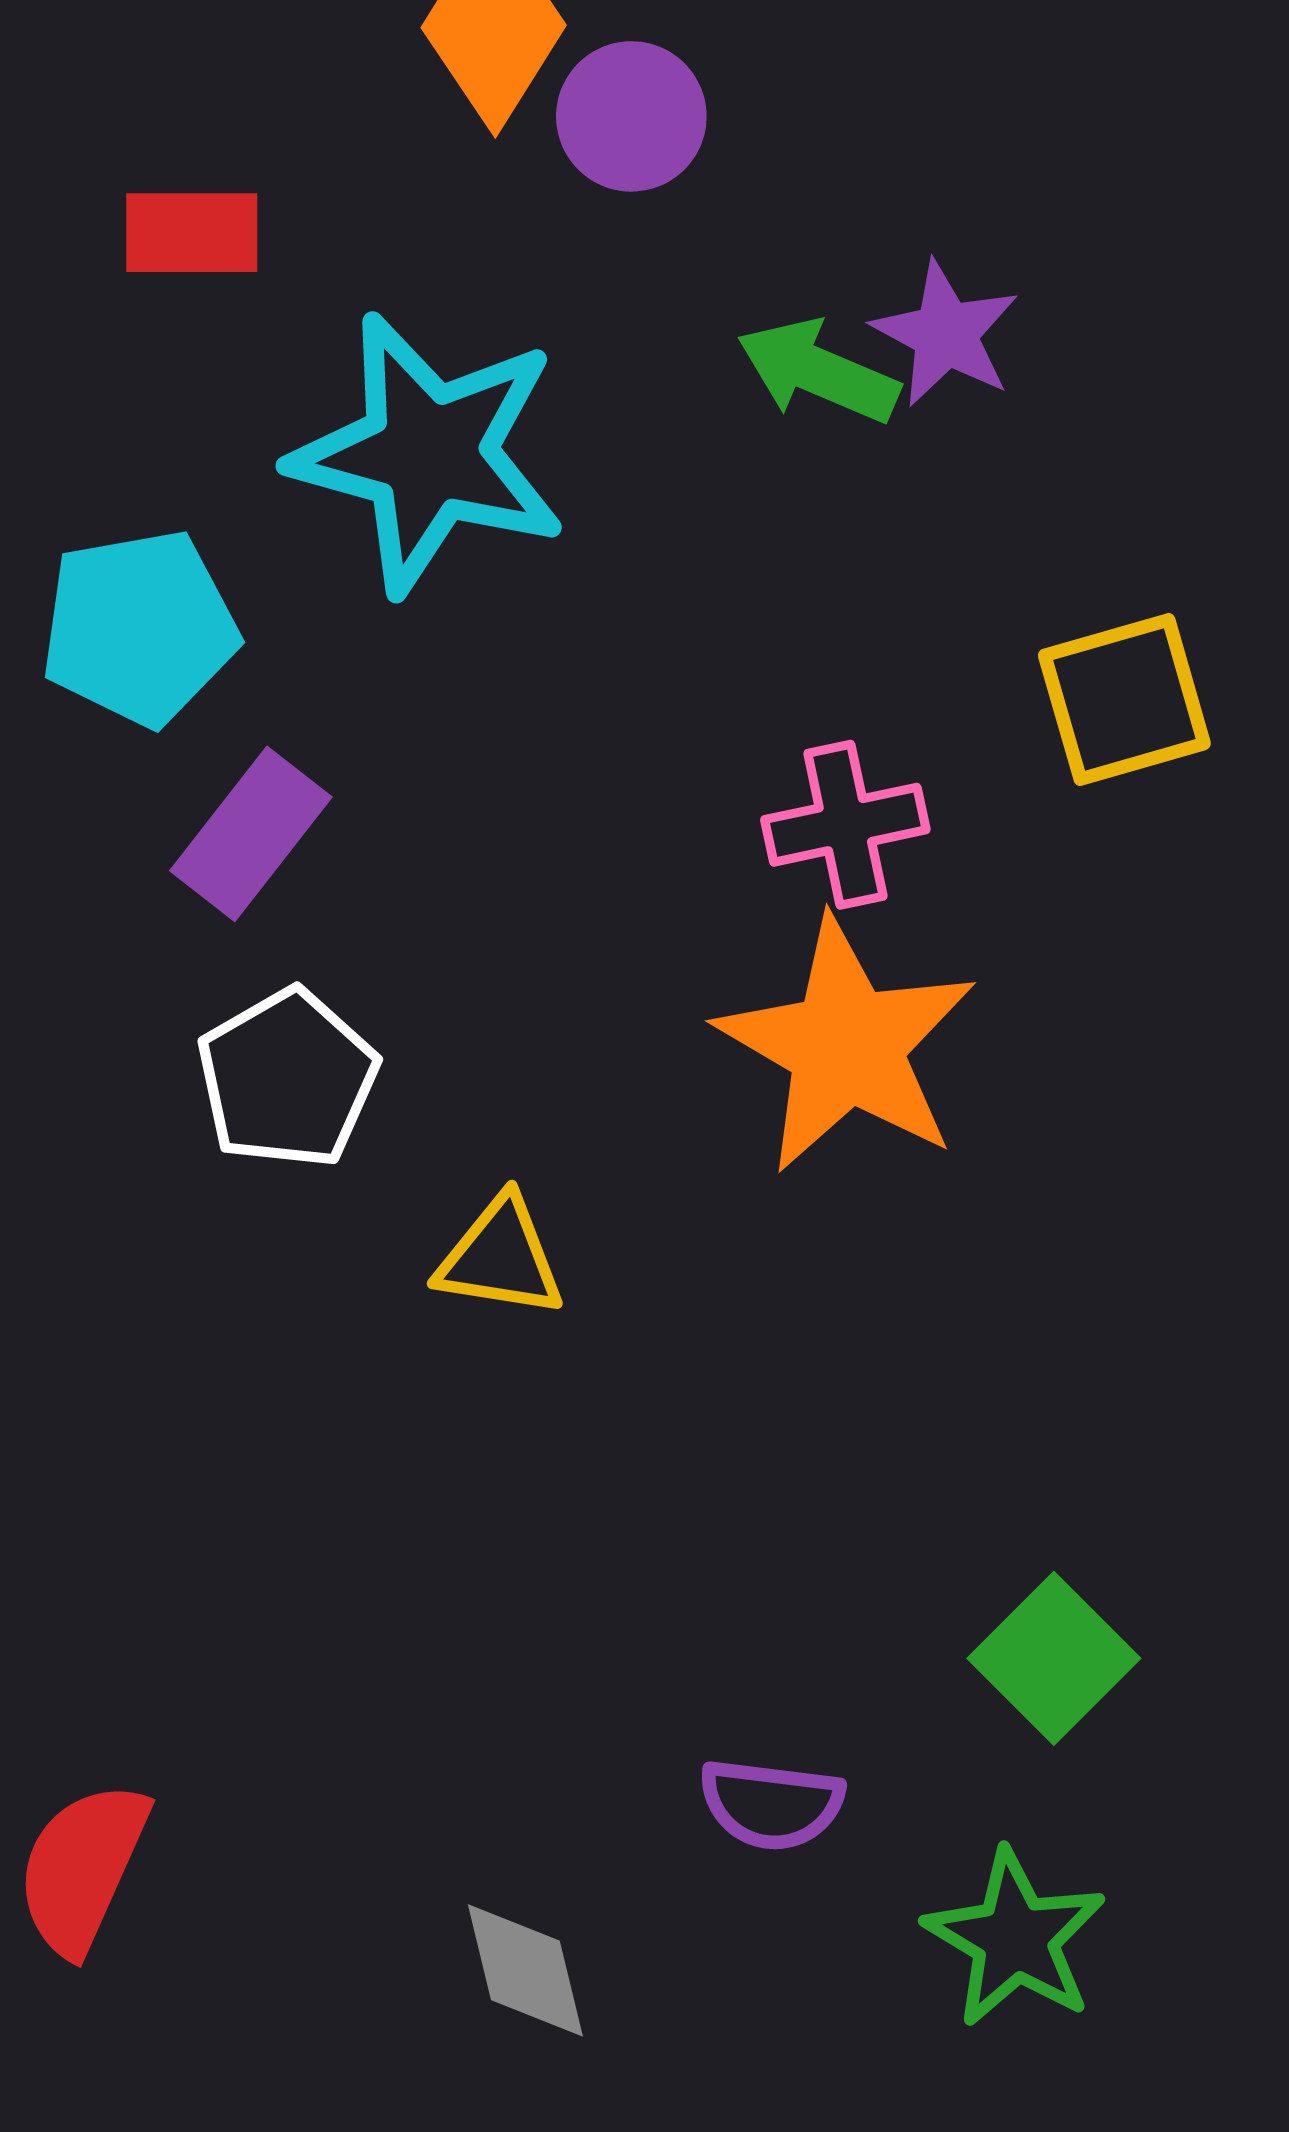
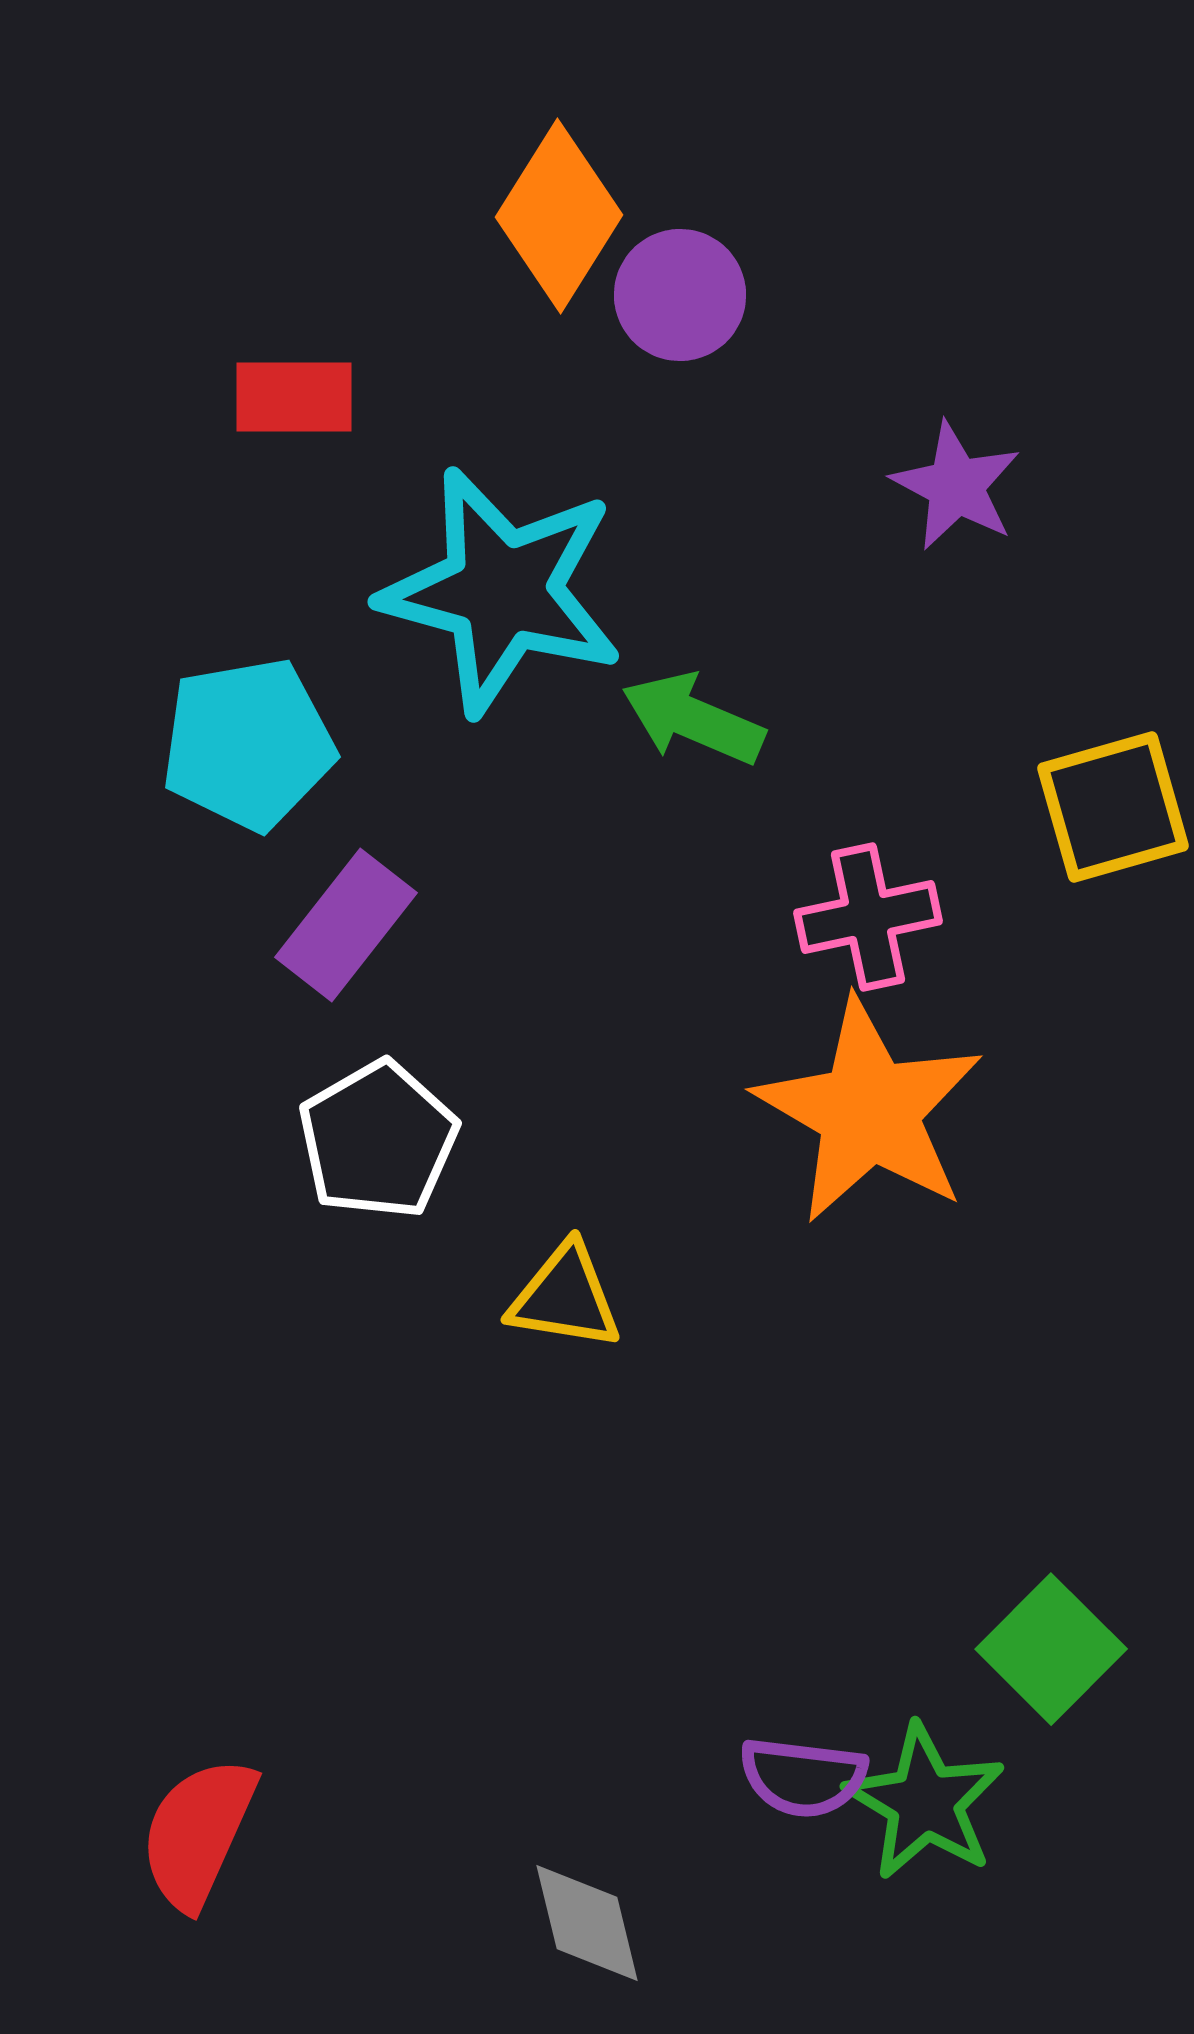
green arrow: (818, 371) -> (693, 719), moved
green star: (1015, 1938) -> (925, 1802), moved

